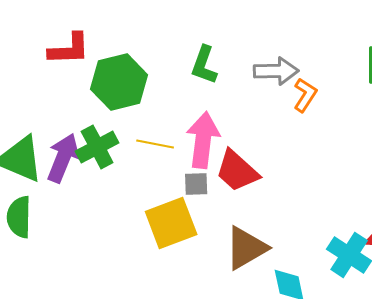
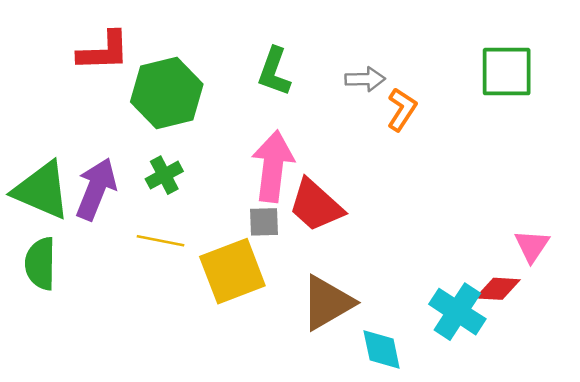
gray arrow: (276, 71) -> (365, 79), size x0.7
yellow line: (155, 144) -> (160, 241), moved
green cross: (97, 147) -> (164, 175), moved, size x0.7

